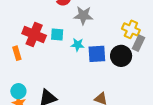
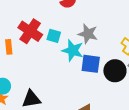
gray star: (83, 15) -> (88, 34), moved
cyan star: (78, 45) -> (73, 50), size x1.5

